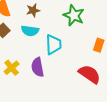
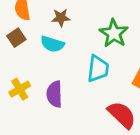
cyan trapezoid: (53, 45) -> (98, 69), moved

